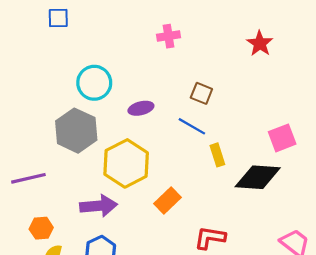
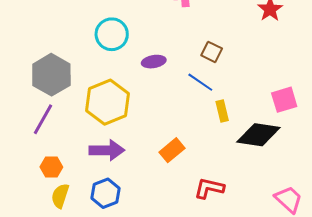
gray hexagon: (76, 131) -> (51, 75), moved
yellow hexagon: (126, 163) -> (107, 102), moved
purple line: (28, 178) -> (43, 119), turned -52

